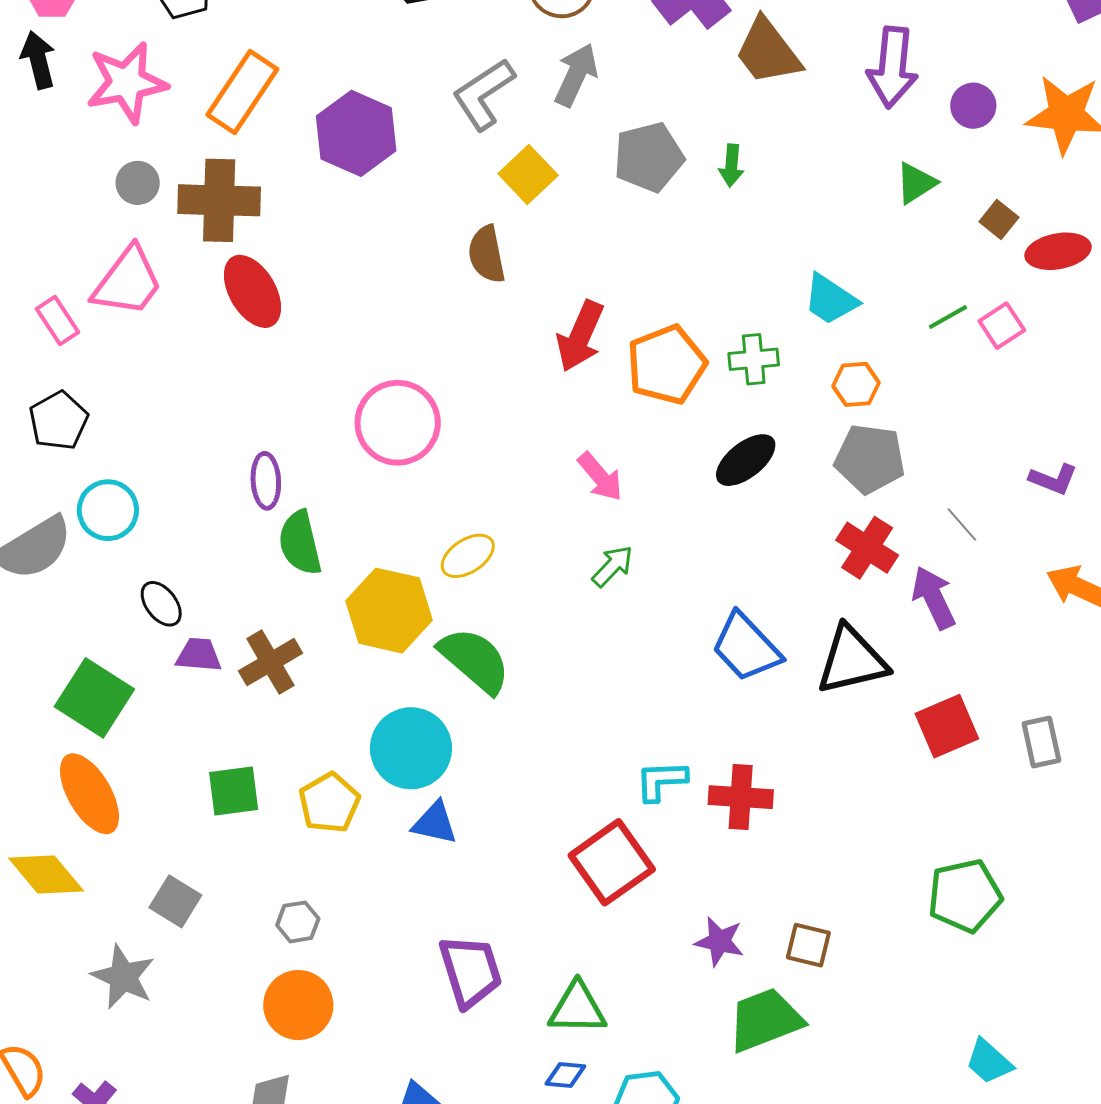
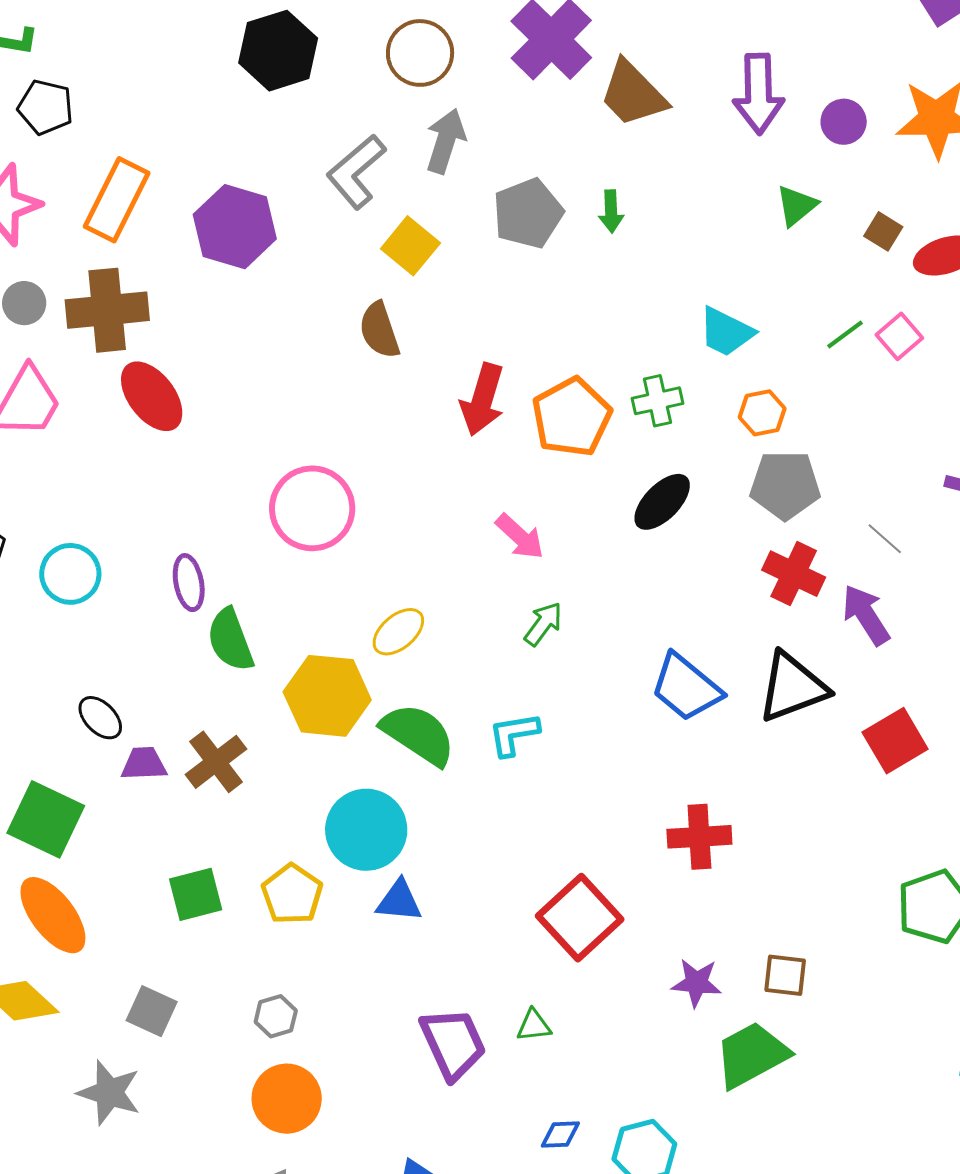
cyan circle: (108, 510) -> (70, 574), moved
cyan L-shape: (661, 781) -> (514, 734), moved
green triangle: (577, 1008) -> (534, 1026), moved, size x0.6

